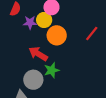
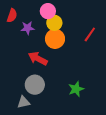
yellow circle: (44, 20) -> (54, 23), moved
green star: (52, 70) -> (76, 89), moved

